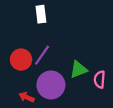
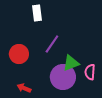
purple line: (42, 55) -> (52, 44), moved
purple circle: (51, 85) -> (63, 77), moved

